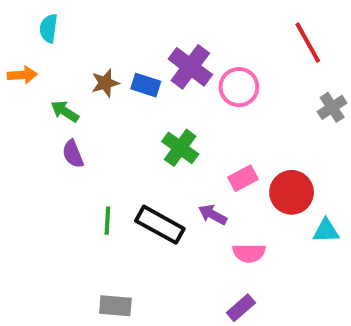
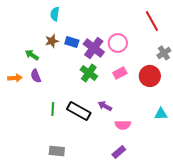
cyan semicircle: (49, 28) -> (55, 14), moved
purple cross: (190, 67) -> (94, 48), moved
orange arrow: (22, 75) -> (15, 78), moved
pink rectangle: (243, 178) -> (120, 73), moved
red circle: (292, 192) -> (150, 76), moved

